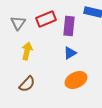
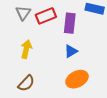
gray triangle: (18, 23) -> (23, 13), moved

